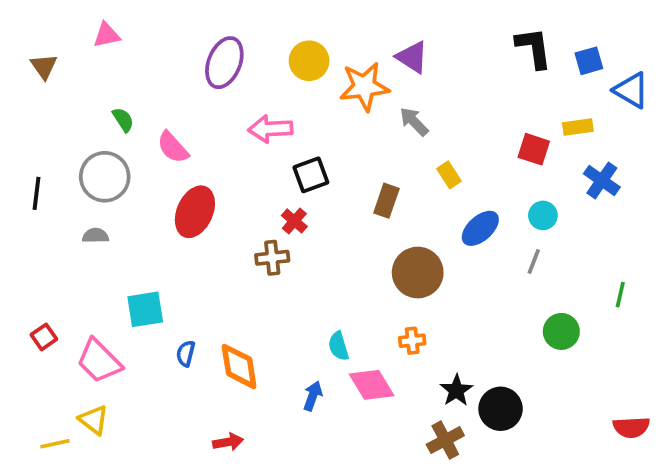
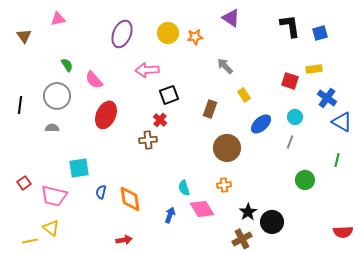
purple triangle: (412, 57) -> (231, 18), moved
orange star: (364, 87) -> (195, 37), moved, size x0.6
blue triangle: (631, 90) -> (342, 122), moved
pink trapezoid: (99, 361) -> (54, 196), turned -32

